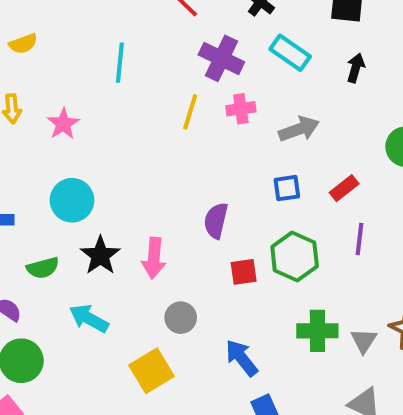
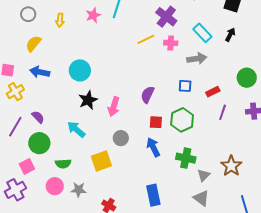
cyan rectangle: (290, 53) -> (202, 33), moved
yellow line: (190, 112) -> (146, 39), turned 36
pink star: (63, 124) -> (93, 15), moved
purple line: (360, 239) -> (223, 112), moved
green semicircle: (43, 268) -> (63, 164), moved
gray triangle: (364, 341) -> (204, 175), moved
blue arrow: (242, 358) -> (153, 147), moved

